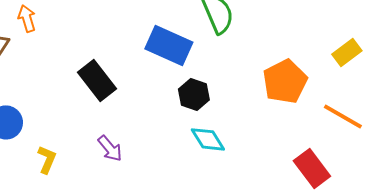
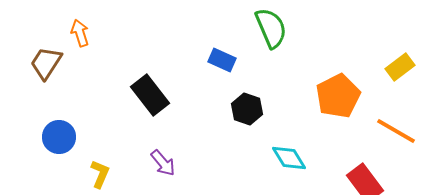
blue rectangle: (169, 45) -> (222, 60), size x0.6
cyan diamond: (208, 139) -> (289, 158), moved

